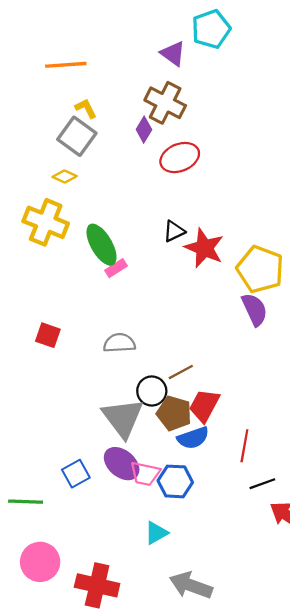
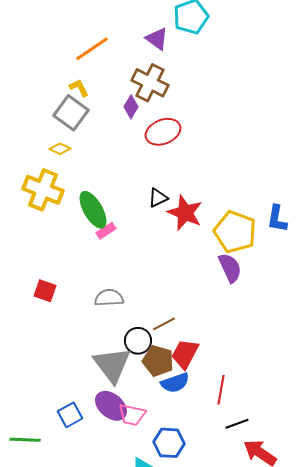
orange line: (66, 65) -> (92, 49), moved, turned -30
blue hexagon: (175, 481) -> (169, 443), moved

